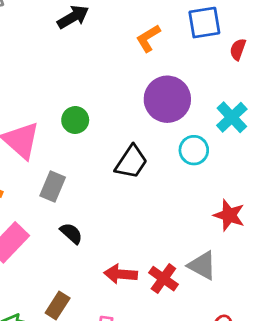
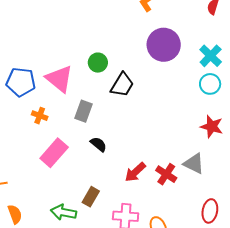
cyan circle: (194, 150) -> (210, 84), moved
black trapezoid: (131, 162) -> (122, 85), moved
red arrow: (121, 274) -> (135, 172), turned -45

